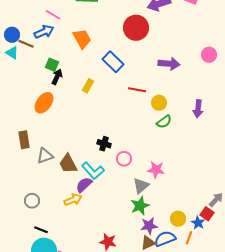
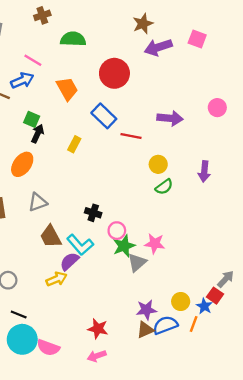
red circle: (136, 28) -> (114, 73), moved
red line: (137, 90) -> (131, 136), moved
gray triangle: (45, 156) -> (38, 202), moved
green star: (140, 206) -> (124, 246), moved

